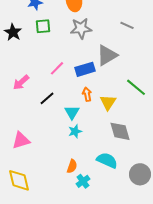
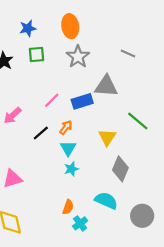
gray star: (81, 28) -> (78, 57), turned -30
gray triangle: (107, 55) -> (106, 86), turned 35
orange arrow: (87, 94) -> (66, 128), moved, turned 48
gray diamond: (120, 131) -> (120, 169), turned 40

